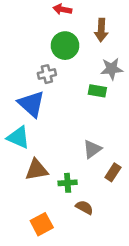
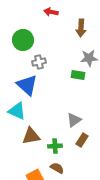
green circle: (65, 46) -> (23, 40), moved
brown rectangle: (113, 172) -> (82, 140), moved
brown semicircle: (84, 207) -> (57, 168), moved

